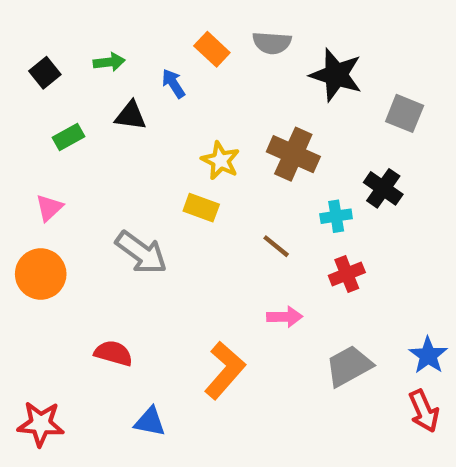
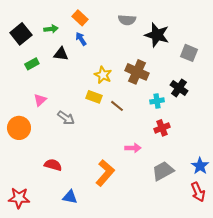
orange rectangle: (212, 49) -> (80, 18), moved
black square: (45, 73) -> (21, 34), size x1.5
pink triangle: (49, 208) -> (40, 100), moved
brown line: (276, 246) -> (117, 106), moved
gray arrow: (141, 253) -> (66, 118), size x0.7

